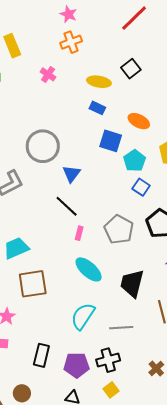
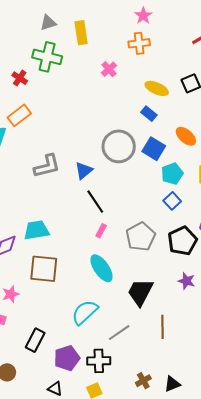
gray circle: (43, 146) -> (119, 146), moved
blue triangle: (71, 174) -> (84, 171), moved
gray line: (121, 328) -> (119, 333), turned -45
purple pentagon: (76, 365) -> (67, 358), turned -30

